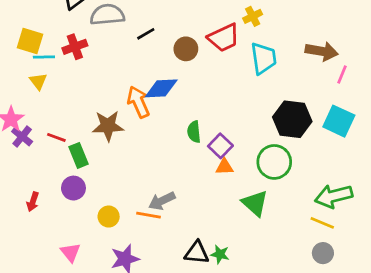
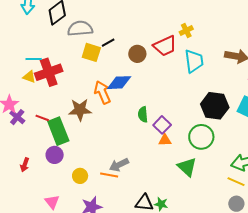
yellow square: (30, 41) -> (91, 52), moved
red cross: (75, 47) -> (49, 72), moved, size x1.5
yellow triangle: (38, 81) -> (29, 77), turned -32
green rectangle: (78, 155) -> (58, 131), size x1.5

